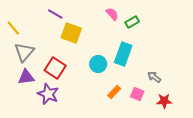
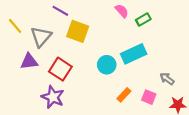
gray triangle: (24, 52) -> (41, 37), moved
cyan rectangle: (123, 54) -> (134, 54), turned 45
purple triangle: (26, 77) -> (29, 62), moved

